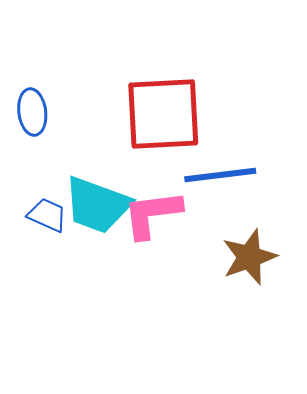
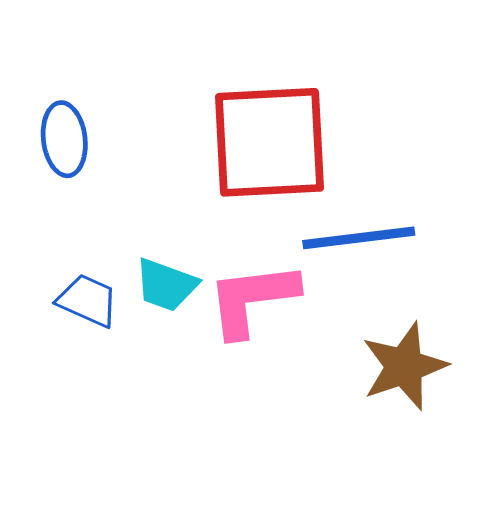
cyan trapezoid: (97, 205) -> (166, 285), size x0.6

